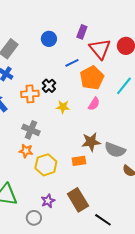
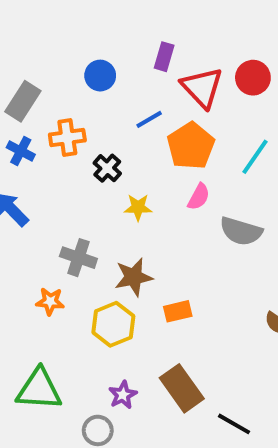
orange cross: (30, 94) -> (67, 138), moved
brown star: (91, 142) -> (134, 277), moved
gray semicircle: (115, 150) -> (241, 231), moved
orange star: (26, 151) -> (50, 301), moved

